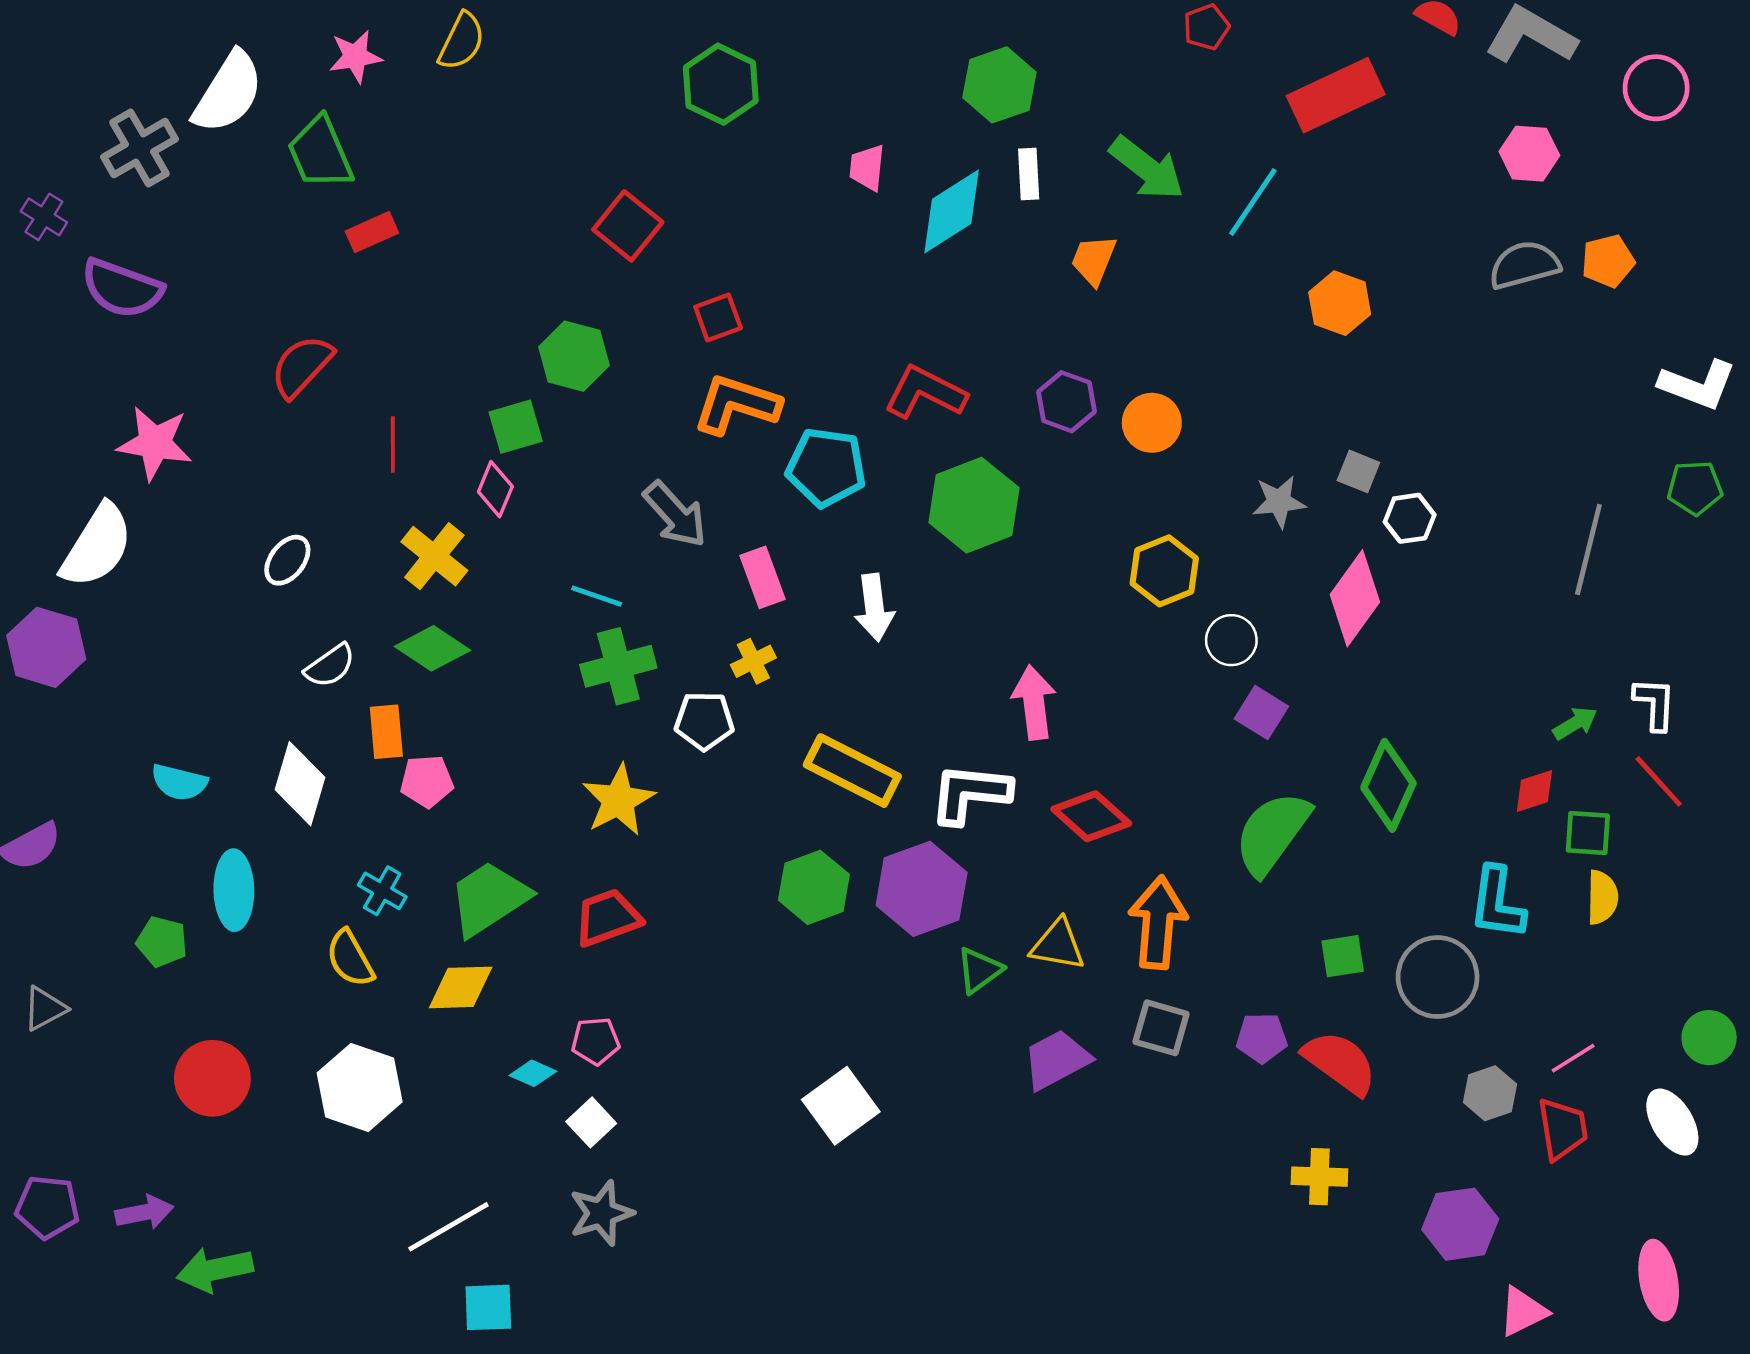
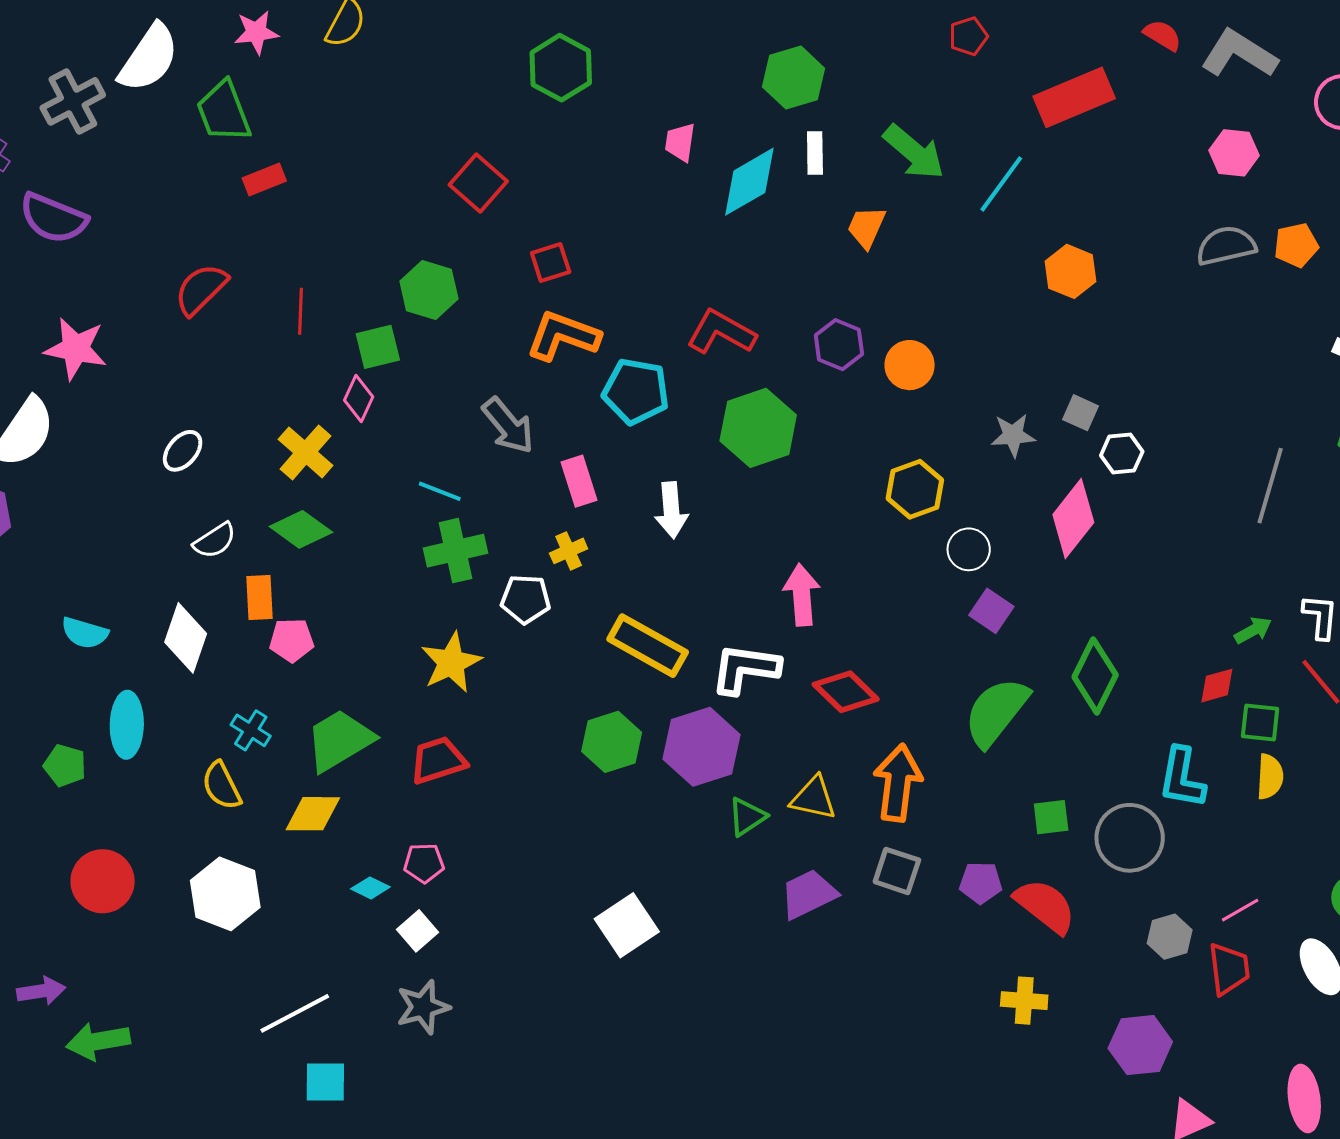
red line: (393, 445) -> (300, 311), moved

